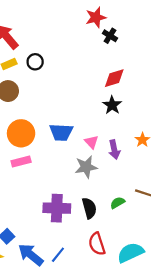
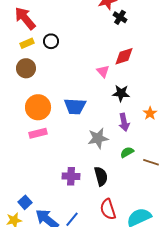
black star: (112, 105) -> (121, 93), moved, turned -30
pink triangle: (91, 142) -> (103, 71), moved
green semicircle: (118, 203) -> (127, 152), moved
purple cross: (57, 208) -> (71, 176), size x0.7

